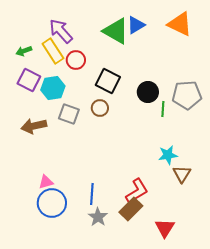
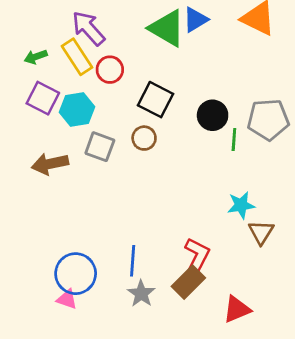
pink triangle: (46, 182) -> (67, 299), moved, turned 35
red L-shape: (137, 191) -> (197, 256), turned -32
red triangle: (165, 228) -> (237, 309), turned 35

